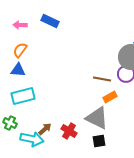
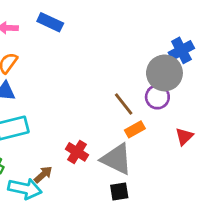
brown line: (102, 79) -> (124, 104), turned 42
red cross: (69, 131) -> (77, 152), moved

